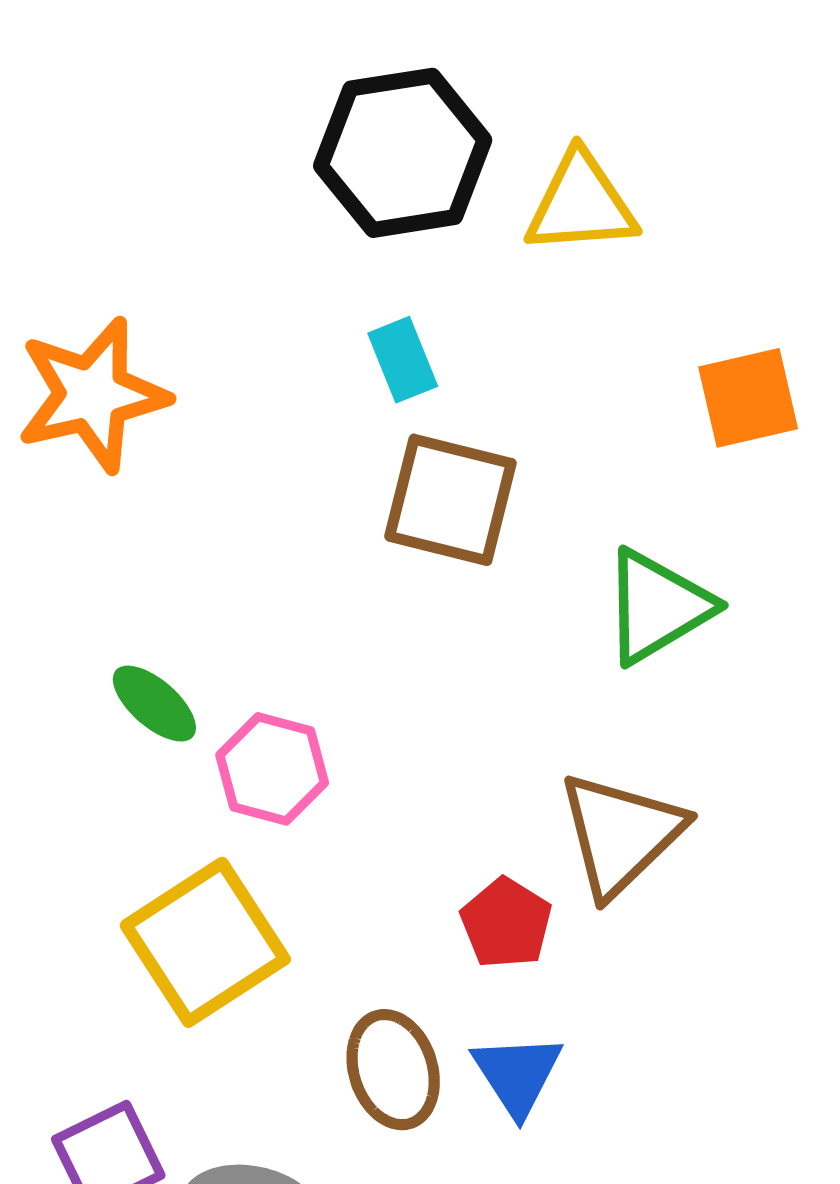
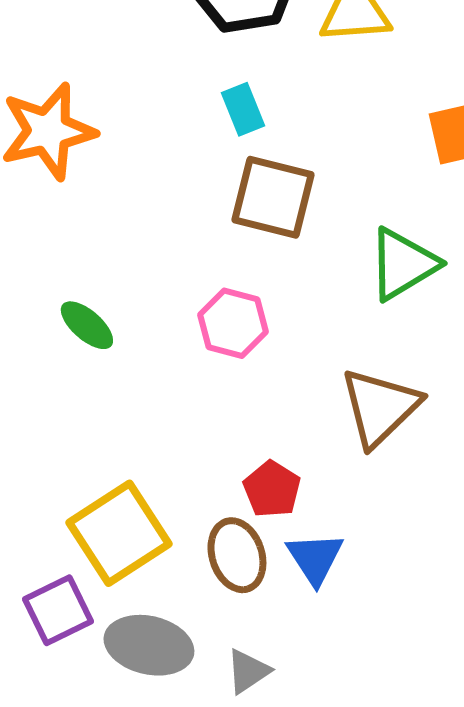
pink hexagon: (272, 769) -> (233, 323), moved
red pentagon: (506, 923) -> (272, 489), moved
yellow square: (205, 942) -> (119, 533), moved

